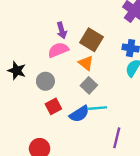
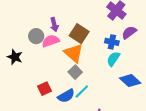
orange triangle: (86, 63) -> (74, 53), size x1.5
gray circle: (45, 81) -> (36, 36), moved
cyan line: (98, 108) -> (82, 92), turned -42

